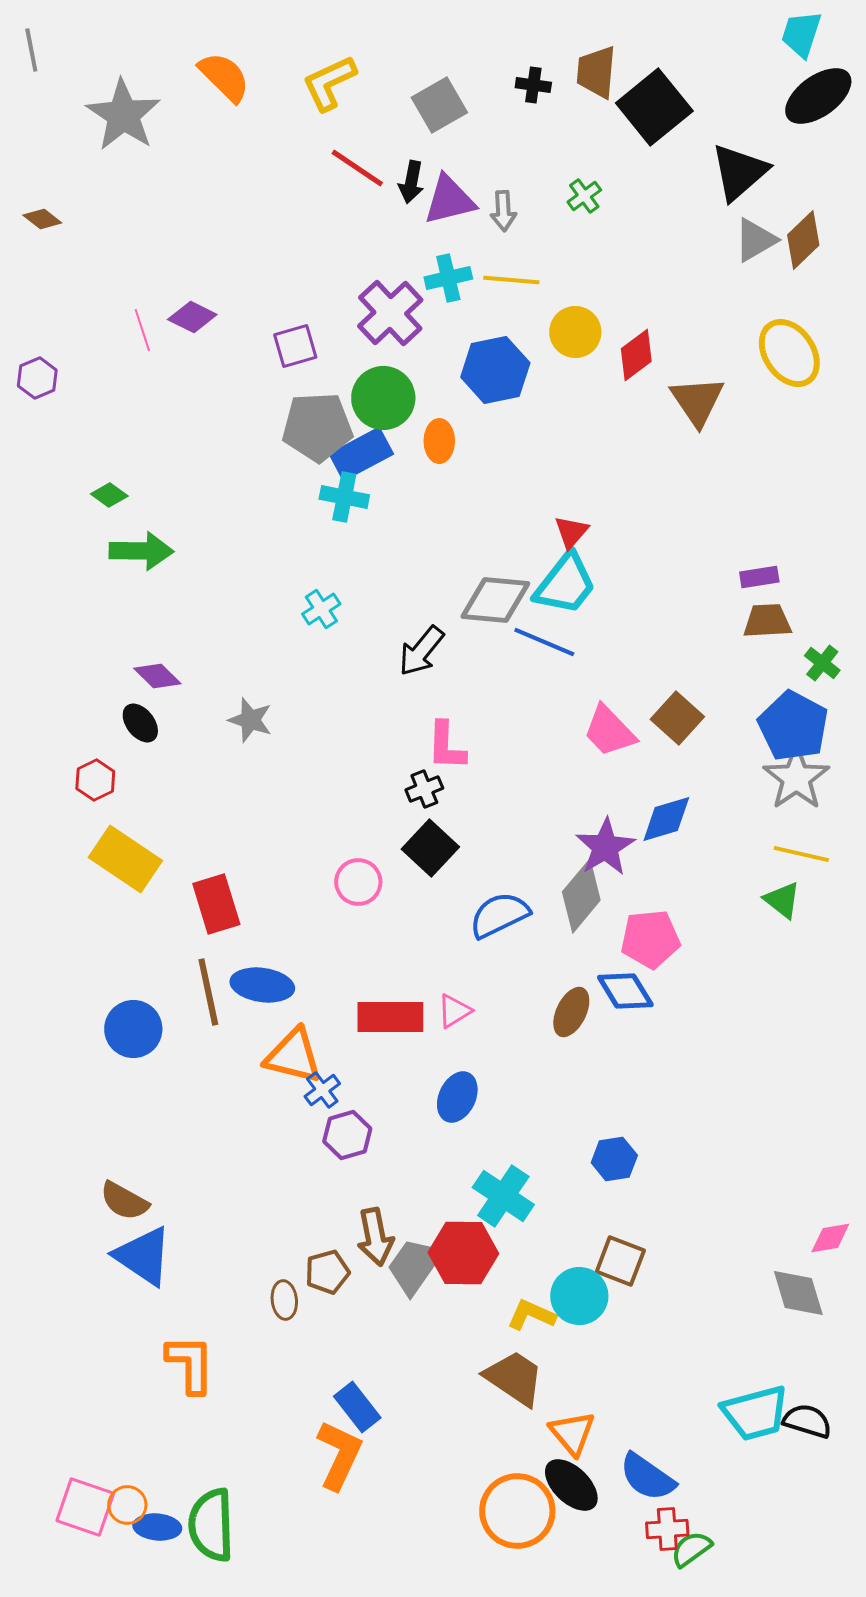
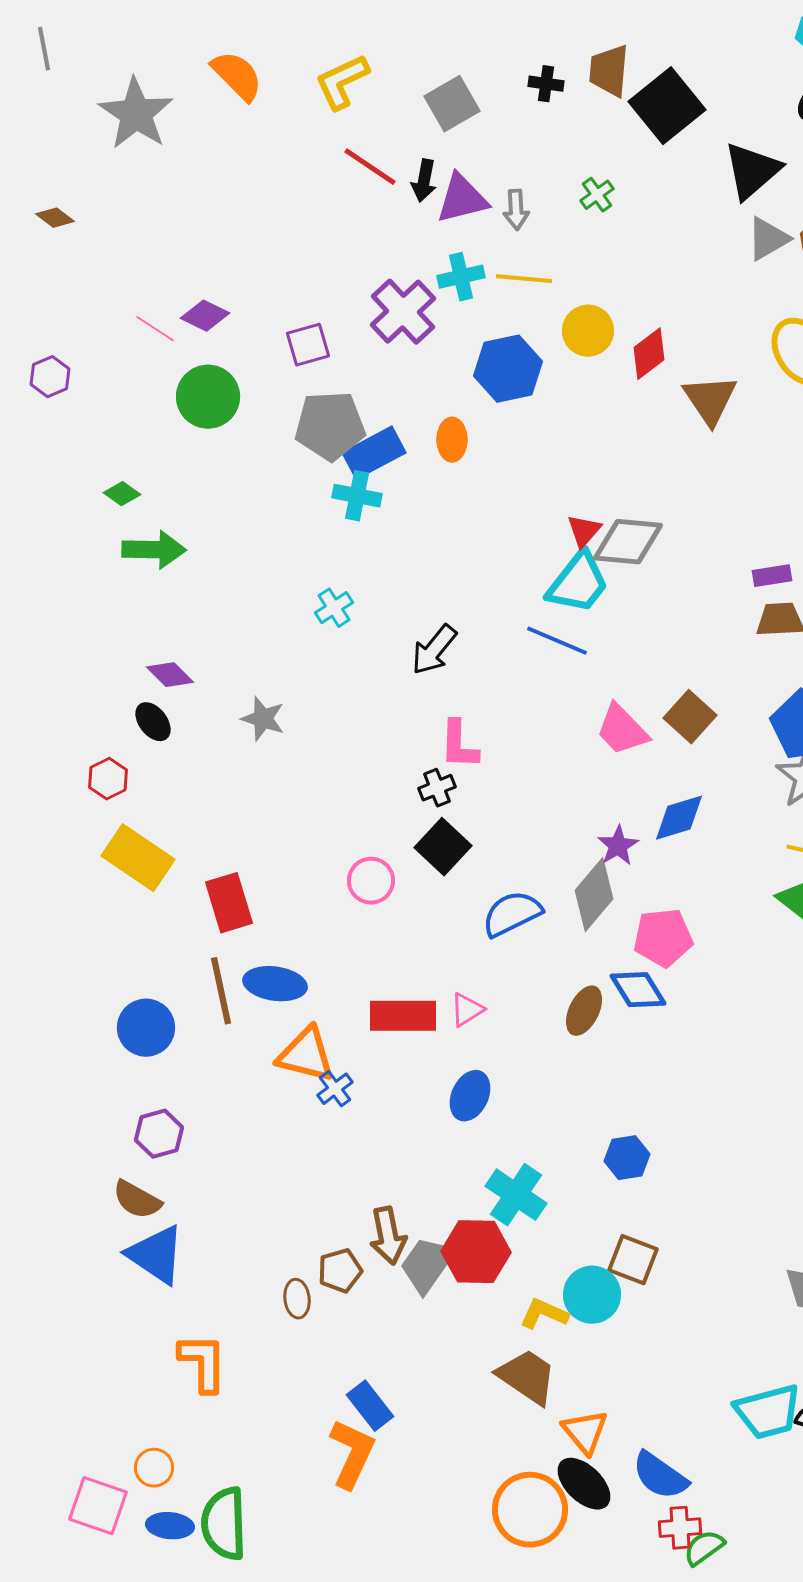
pink line: (142, 330) -> (155, 329), turned -39
green circle: (383, 398) -> (208, 397), moved
gray diamond: (495, 600) -> (628, 542), moved
purple star: (605, 847) -> (618, 846), size x0.7
purple hexagon: (347, 1135) -> (159, 1134), moved
orange circle: (127, 1505) -> (154, 1468), moved

